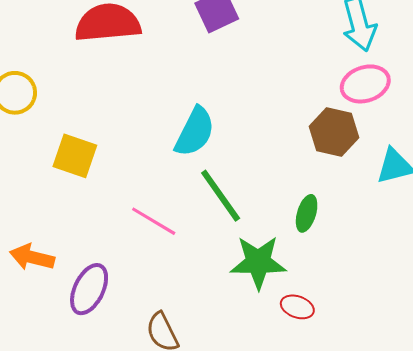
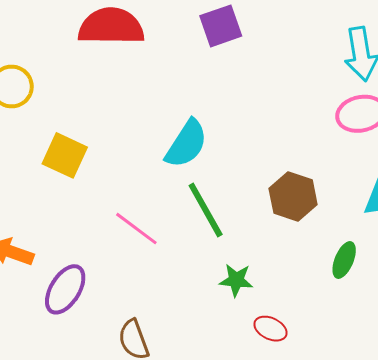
brown hexagon: (334, 132) -> (293, 197), moved
green ellipse: (307, 213) -> (344, 260), moved
green star: (258, 262) -> (236, 280), size x0.6

